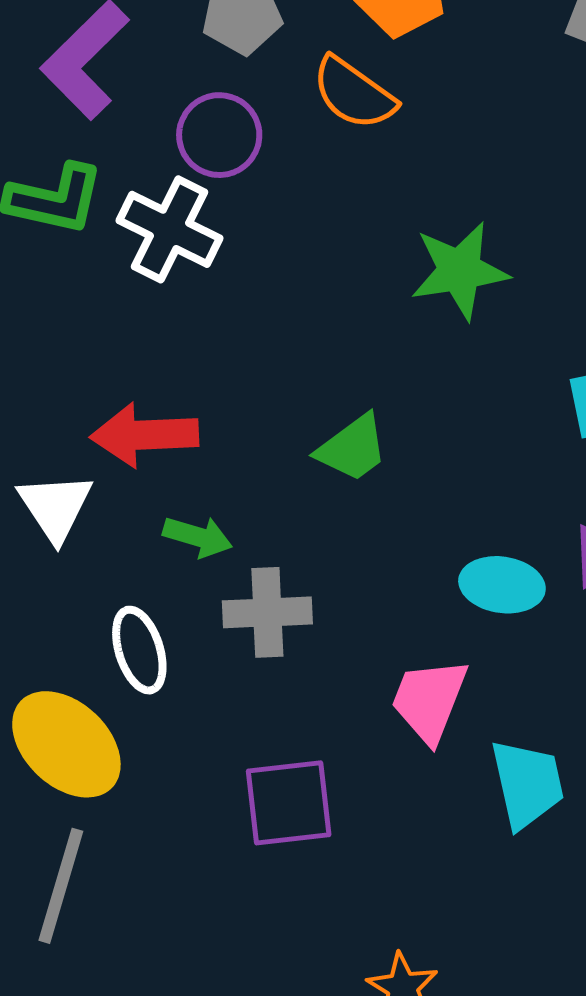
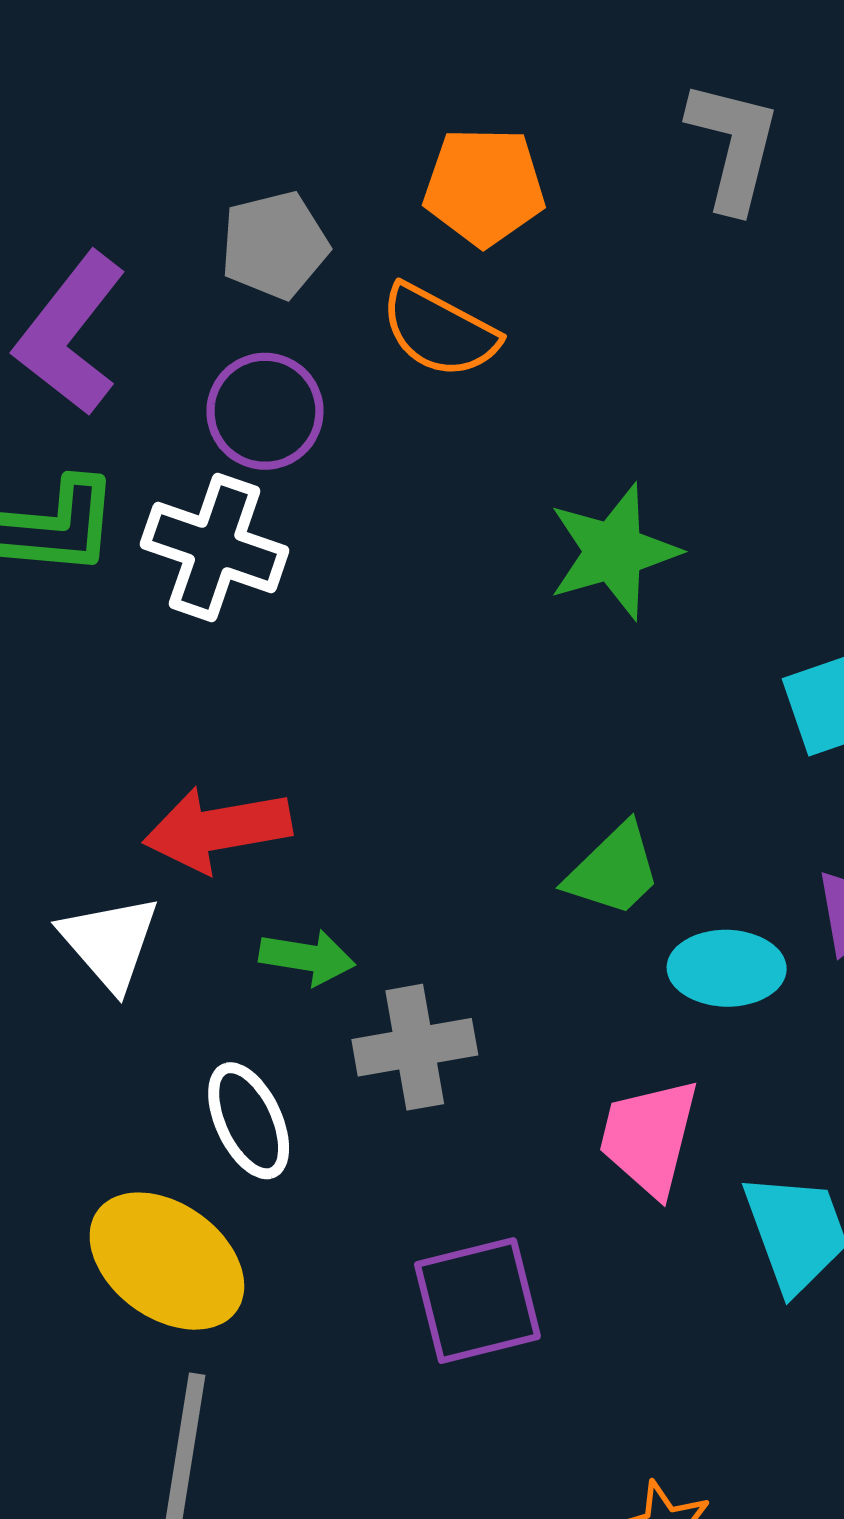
green trapezoid: (353, 448) -> (614, 870), moved

